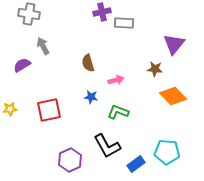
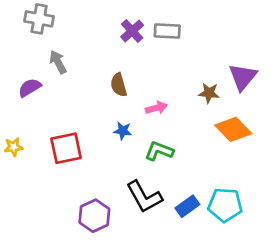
purple cross: (102, 12) -> (132, 31), moved, turned -30
purple triangle: (174, 44) -> (243, 77), moved
blue rectangle: (136, 164) -> (187, 206), moved

